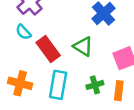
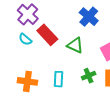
red rectangle: (48, 49) -> (47, 35), moved
cyan rectangle: (58, 85) -> (58, 79), size x0.7

